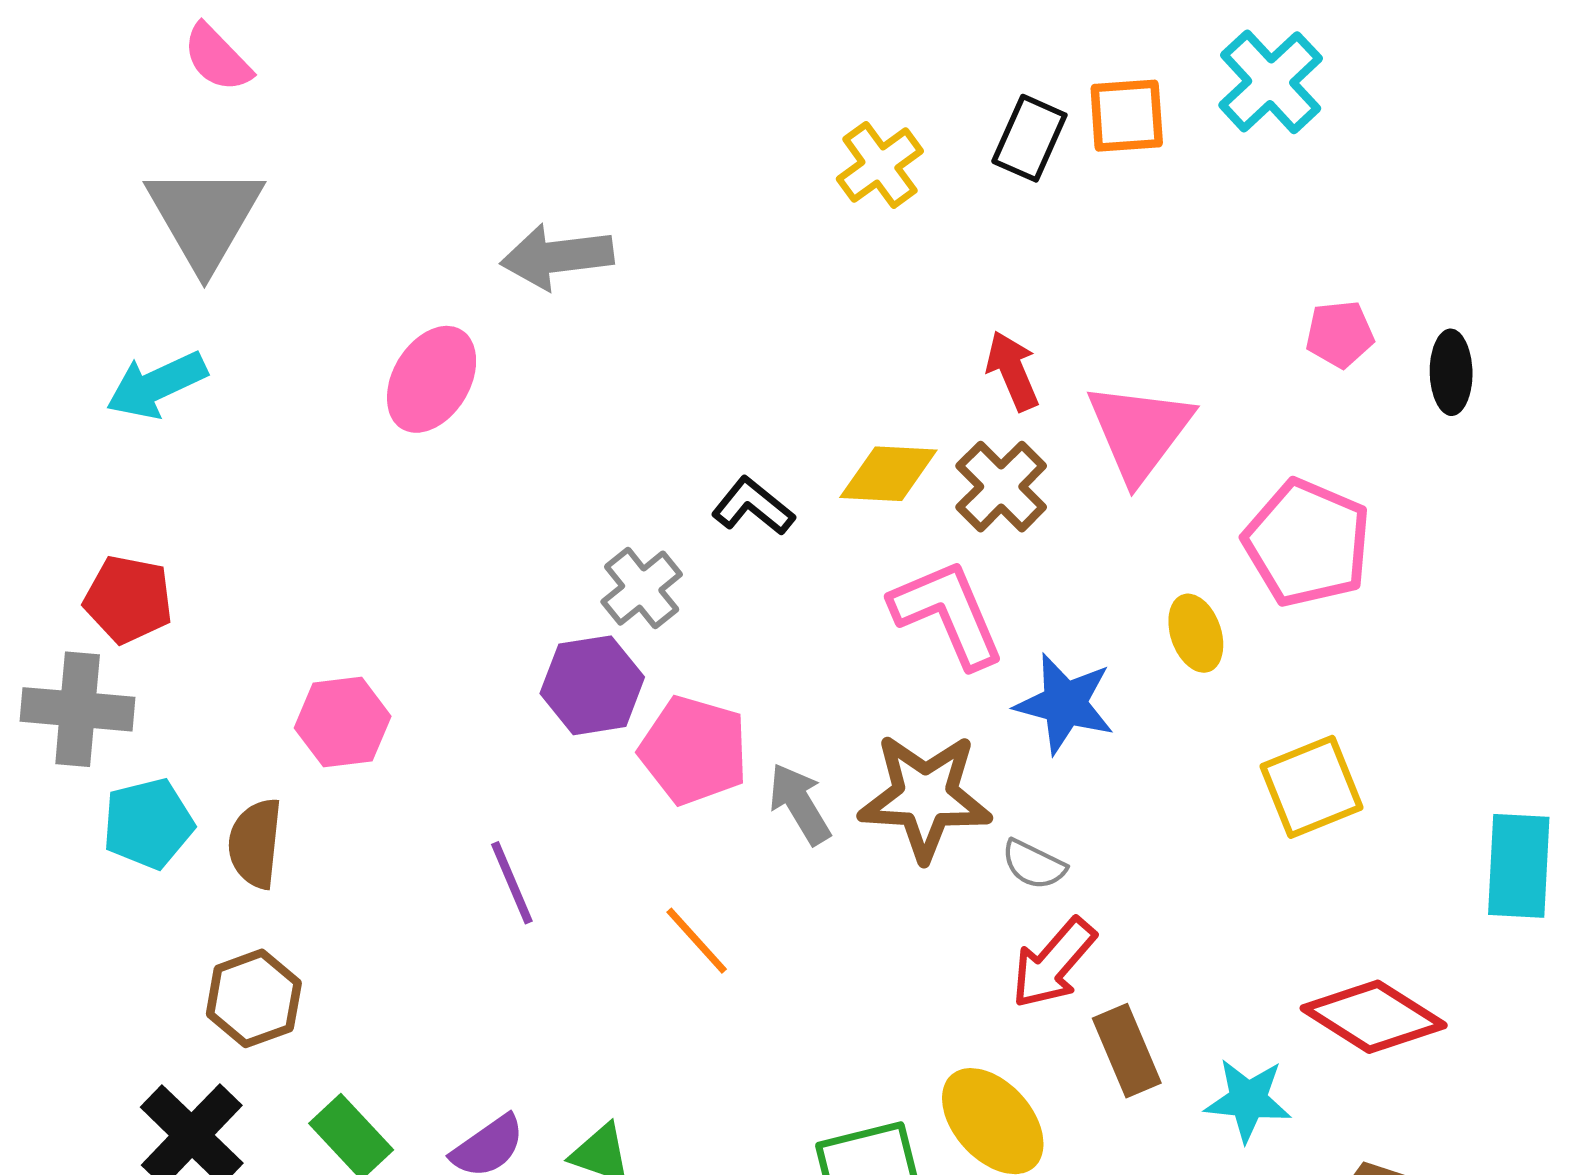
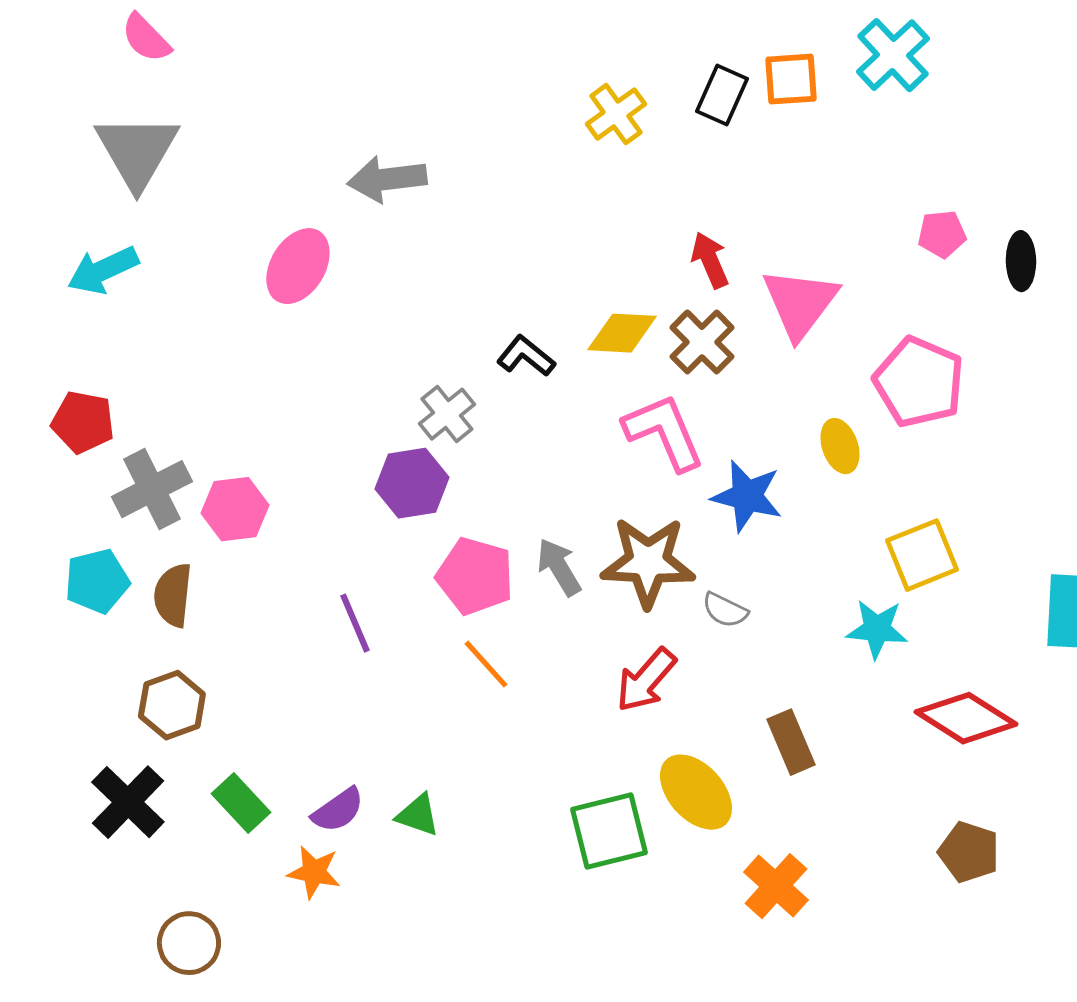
gray cross: (78, 709) -> (152, 489), moved, turned -32
pink pentagon: (694, 750) -> (475, 576), moved
red arrow: (1053, 963) -> (646, 680), moved
cyan star: (1248, 1100) -> (877, 629), moved

